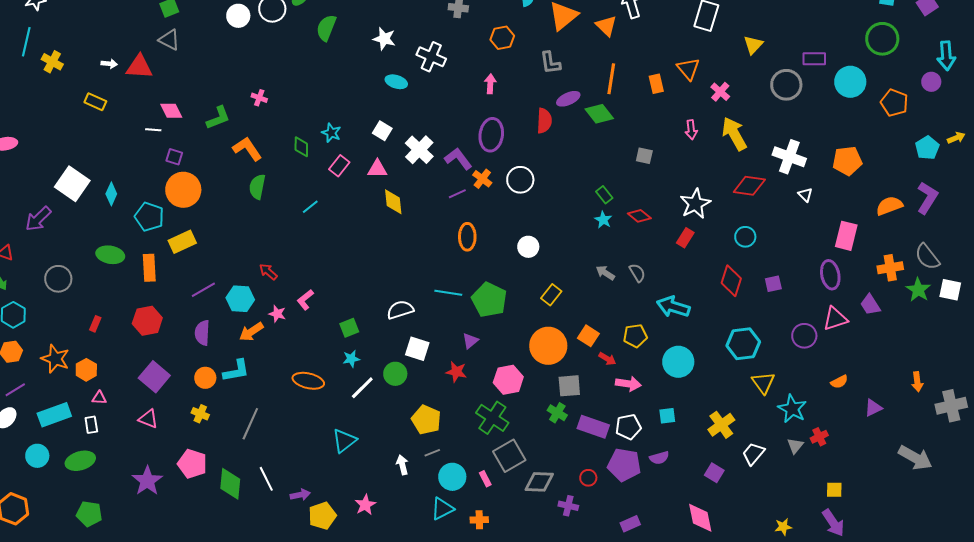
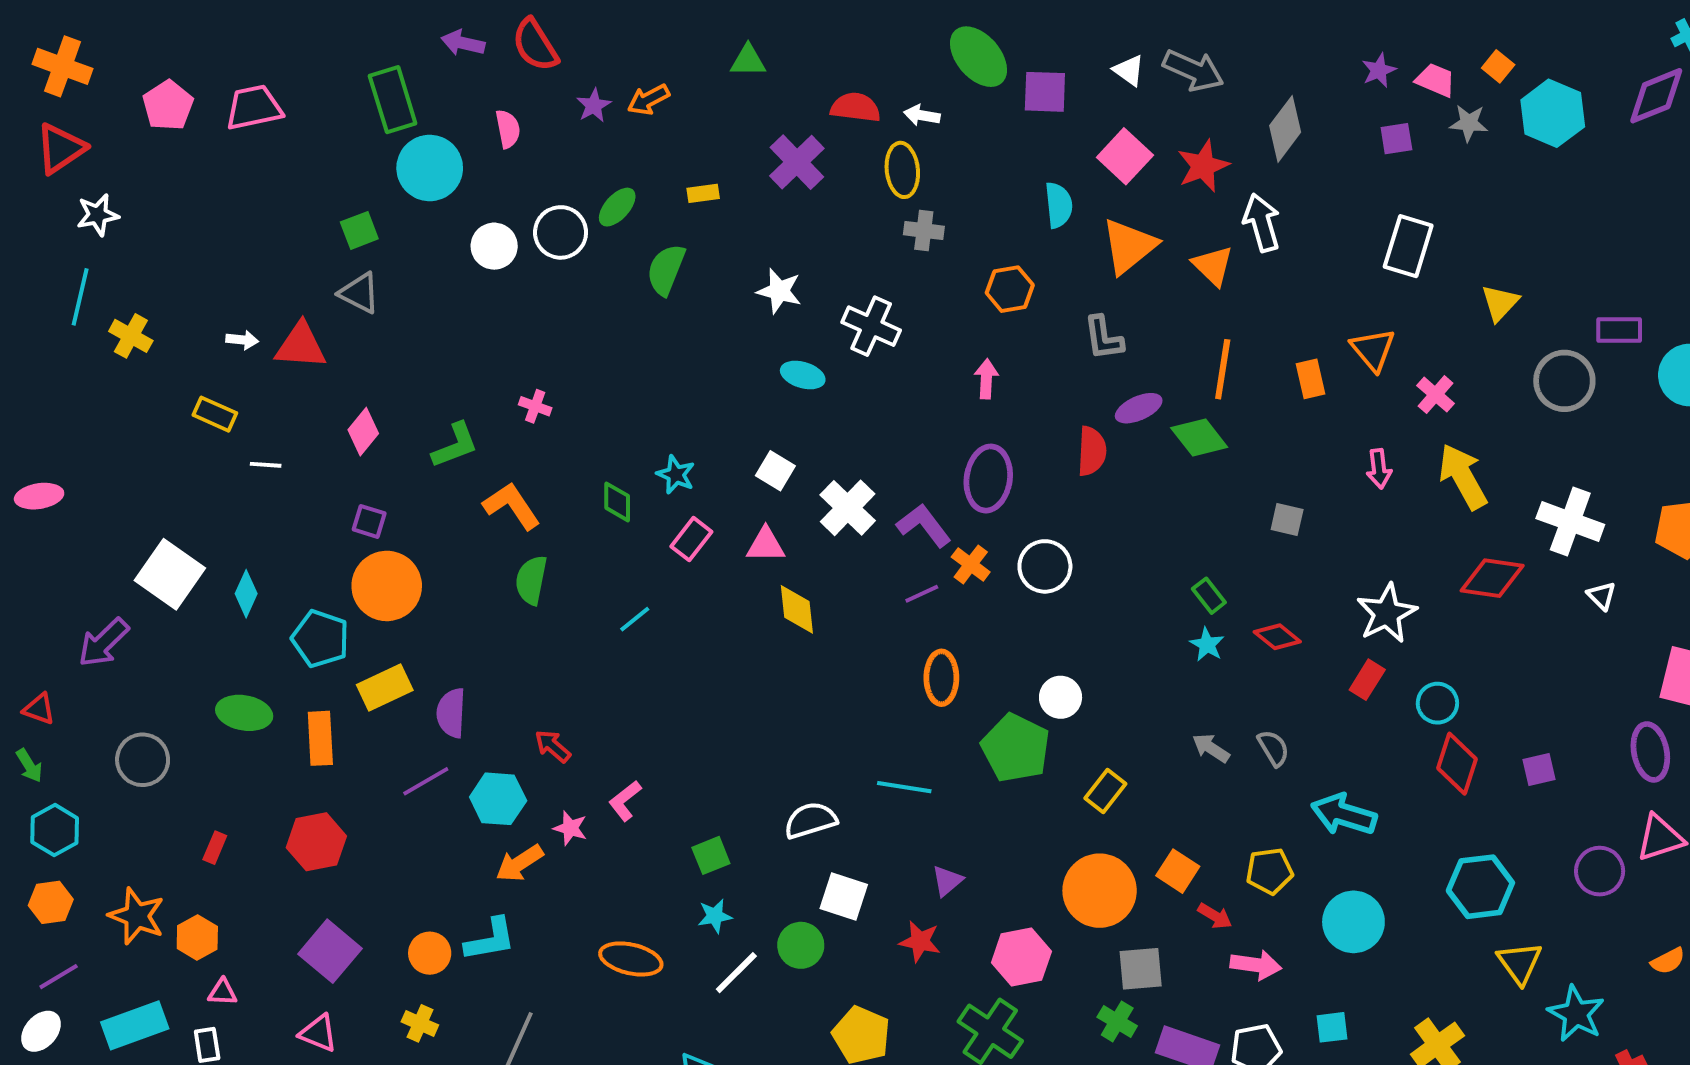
pink diamond: (171, 111) -> (363, 432), turned 65
white line: (153, 130) -> (266, 465), moved
cyan circle: (745, 237) -> (1437, 703), moved
green pentagon: (489, 300) -> (1016, 748), moved
purple semicircle: (202, 333) -> (451, 713), moved

